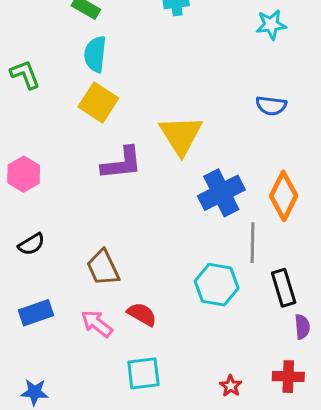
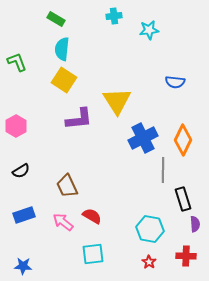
cyan star: (271, 25) -> (149, 30), moved
cyan hexagon: (217, 285) -> (150, 229), moved

